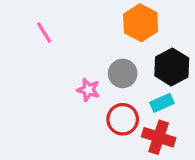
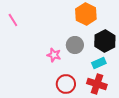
pink line: (44, 33) -> (13, 20), moved
red circle: (123, 119) -> (66, 84), moved

